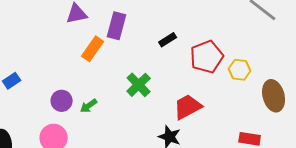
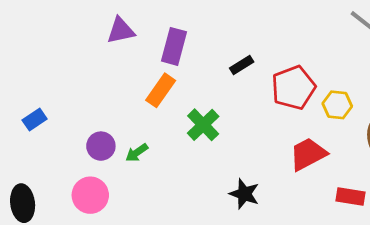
orange rectangle: (93, 49) -> (161, 90), moved
red trapezoid: (188, 107) -> (308, 154), moved

